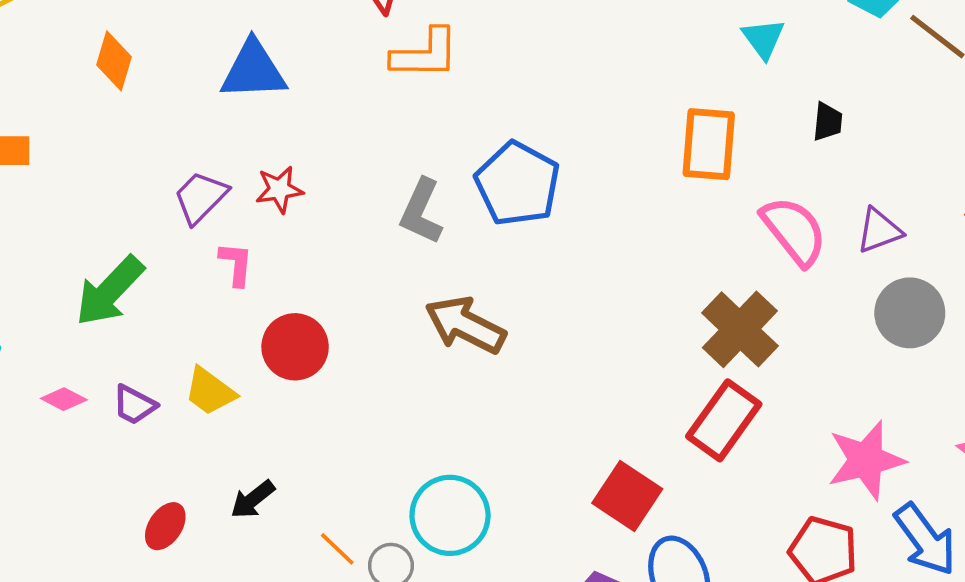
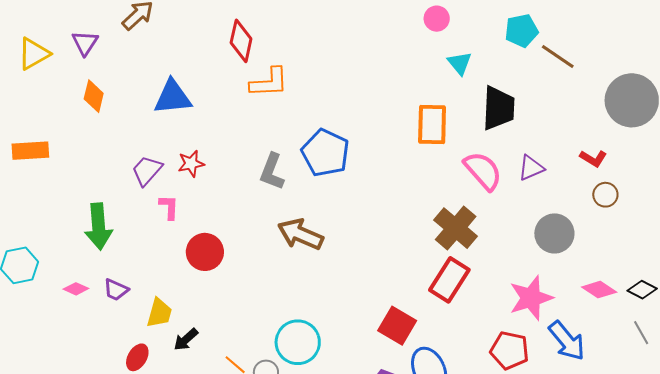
black trapezoid: (828, 122) -> (499, 108), size x2.0
green arrow: (110, 291) -> (98, 226), turned -45
gray circle: (910, 313) -> (554, 233), moved
yellow trapezoid: (210, 391) -> (159, 313), moved, turned -108

